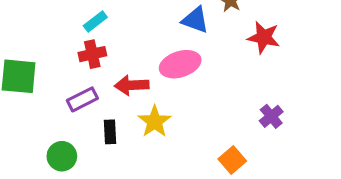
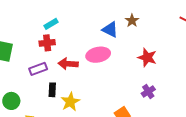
red star: (264, 37) -> (147, 57), moved
yellow star: (155, 122) -> (70, 102), moved
green circle: (62, 156) -> (11, 101), moved

